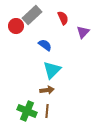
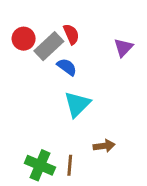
gray rectangle: (32, 15) -> (49, 46), moved
red semicircle: (63, 18) -> (71, 34), moved
brown arrow: (47, 90) -> (104, 146), moved

